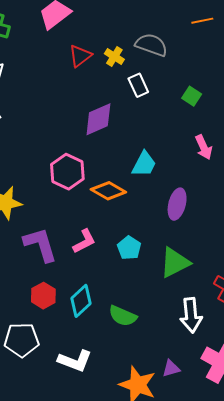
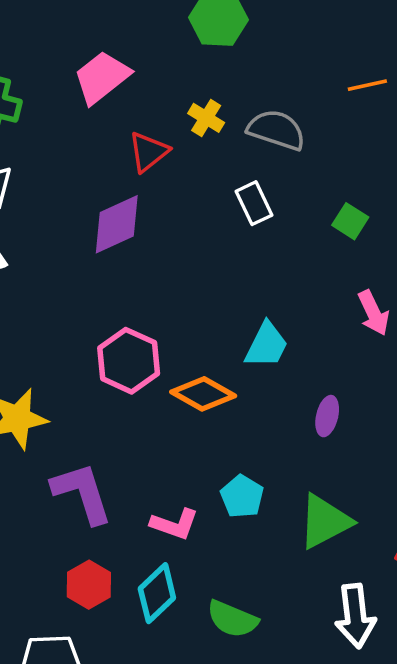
yellow cross: (114, 56) -> (206, 118), moved
purple diamond: (98, 119) -> (117, 224), moved
purple ellipse: (177, 204) -> (327, 416), size x0.7
pink L-shape: (84, 241) -> (174, 524), moved, turned 48

